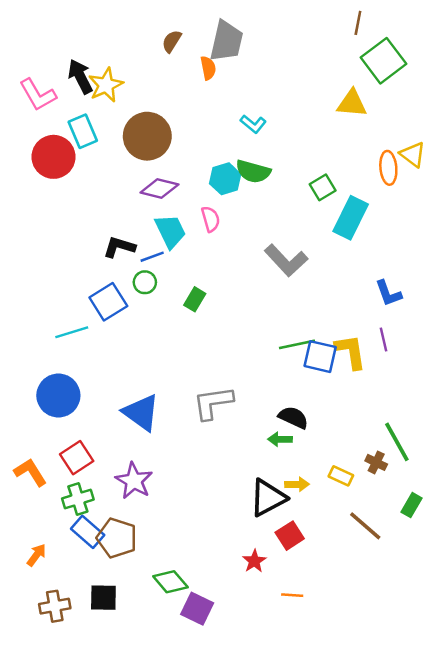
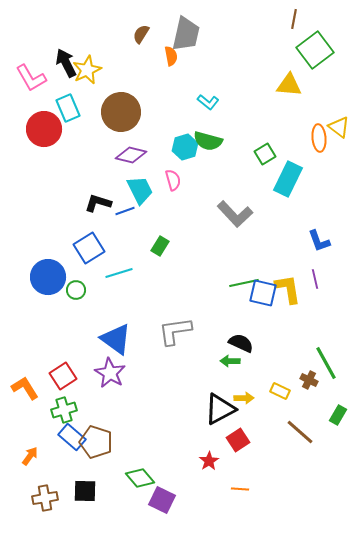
green circle: (145, 282) -> (76, 290), moved
cyan line: (72, 332) -> (119, 273), moved
blue circle: (58, 396) -> (48, 277), moved
purple star: (134, 481) -> (110, 373), moved

